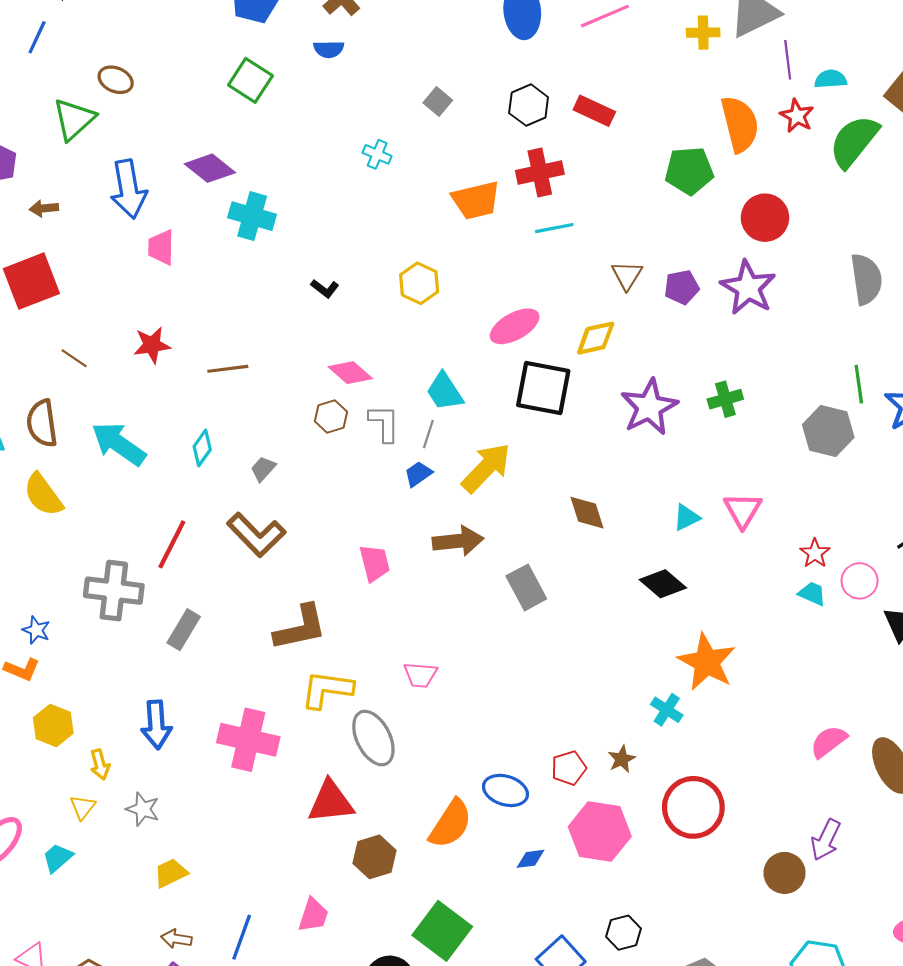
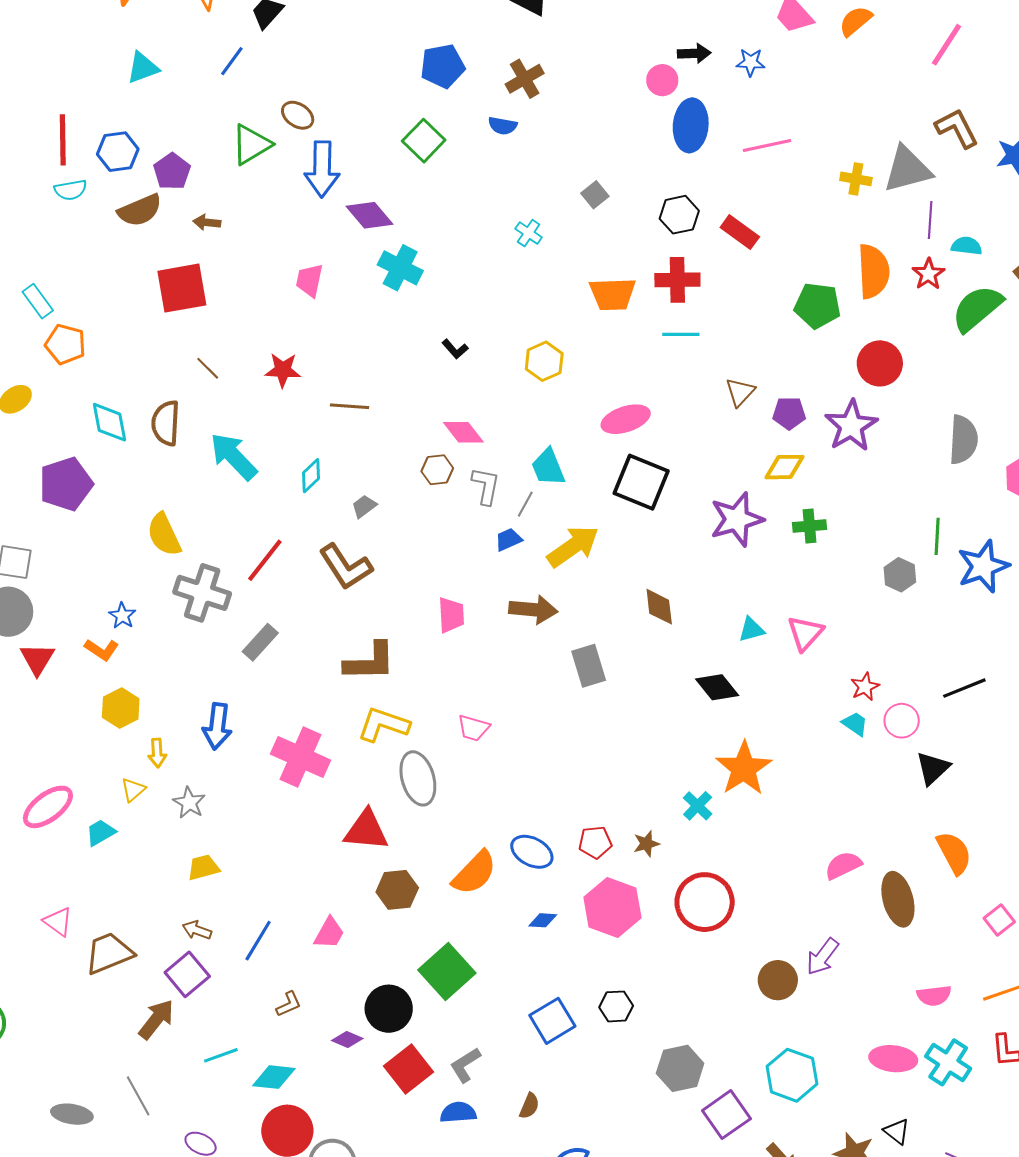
blue arrow: (129, 189) -> (322, 169), moved
yellow diamond: (596, 338) -> (784, 467), moved
gray hexagon: (828, 431) -> (900, 575), size x0.7
yellow semicircle: (43, 495) -> (164, 535), moved

